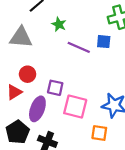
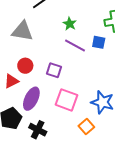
green star: (59, 24) -> (70, 24), moved
purple square: (55, 88) -> (54, 70), moved
orange square: (99, 133) -> (86, 126), turned 35

